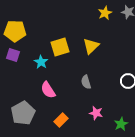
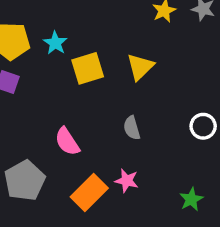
cyan star: (41, 62) -> (55, 43), moved
pink star: (96, 113) -> (127, 181), moved
orange rectangle: (61, 120) -> (89, 192), size x1.5

